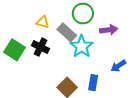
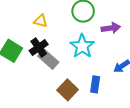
gray rectangle: (67, 32) -> (48, 59), moved
black cross: (41, 47) -> (39, 48), turned 30

